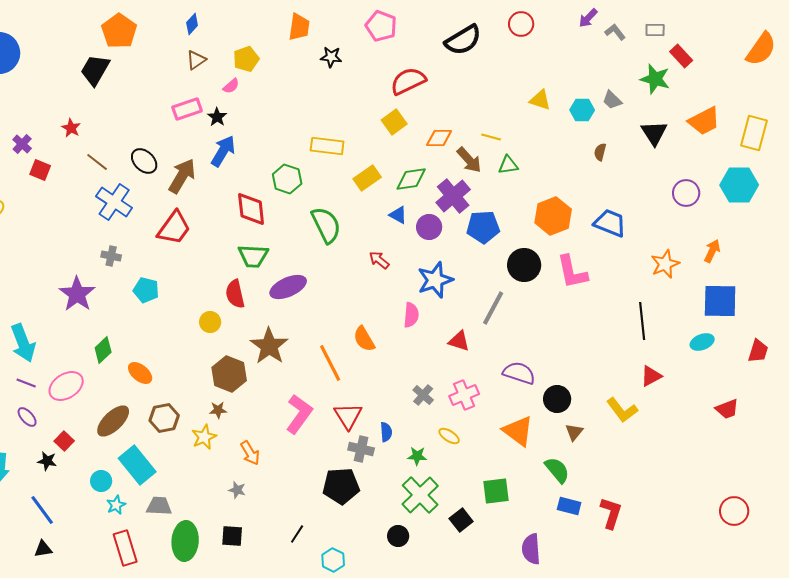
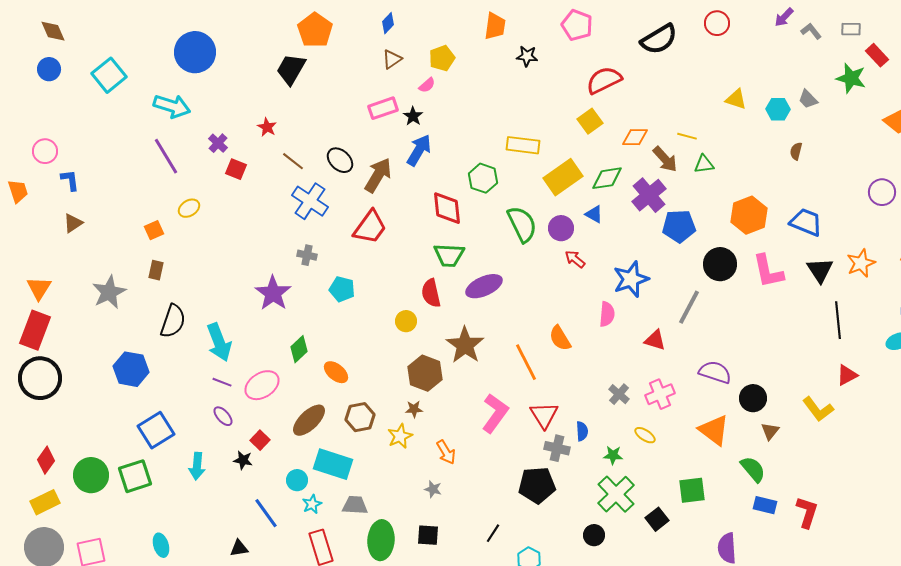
black triangle: (654, 133) -> (820, 270), moved
yellow rectangle: (367, 178) -> (563, 177), size x1.4
purple circle: (429, 227) -> (561, 228), moved
cyan rectangle: (137, 465) -> (333, 464), turned -33
blue line: (42, 510) -> (266, 513), moved

